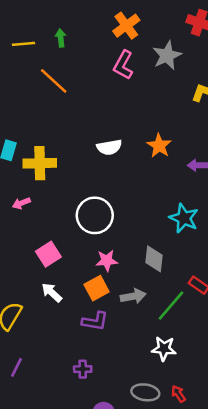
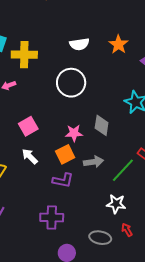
white circle: (95, 215) -> (71, 83), moved
gray diamond: (154, 259) -> (102, 125), moved
purple cross: (83, 369) -> (52, 217), size x1.6
red arrow: (178, 394) -> (127, 230), moved

